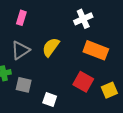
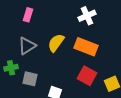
orange rectangle: (96, 50) -> (86, 47), moved

